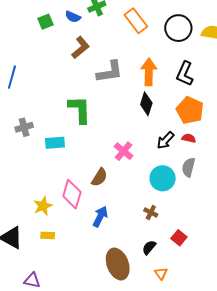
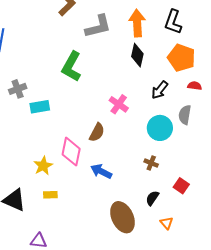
green L-shape: (80, 110) -> (71, 67), turned -144
red semicircle: (189, 138) -> (195, 86), moved
cyan rectangle: (55, 143) -> (40, 107), moved
blue arrow: (100, 217) -> (101, 171), turned -85

